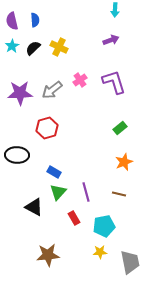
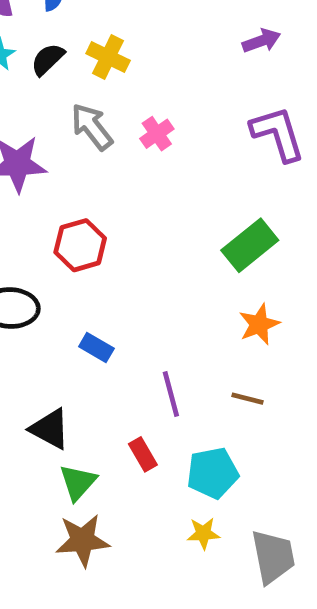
purple arrow: (111, 40) -> (261, 41), moved
purple L-shape: (114, 82) -> (278, 134), moved
gray arrow: (52, 90) -> (92, 127), moved, turned 90
green rectangle: (120, 128) -> (250, 245), size x1.6
green triangle: (58, 192) -> (78, 482), moved

